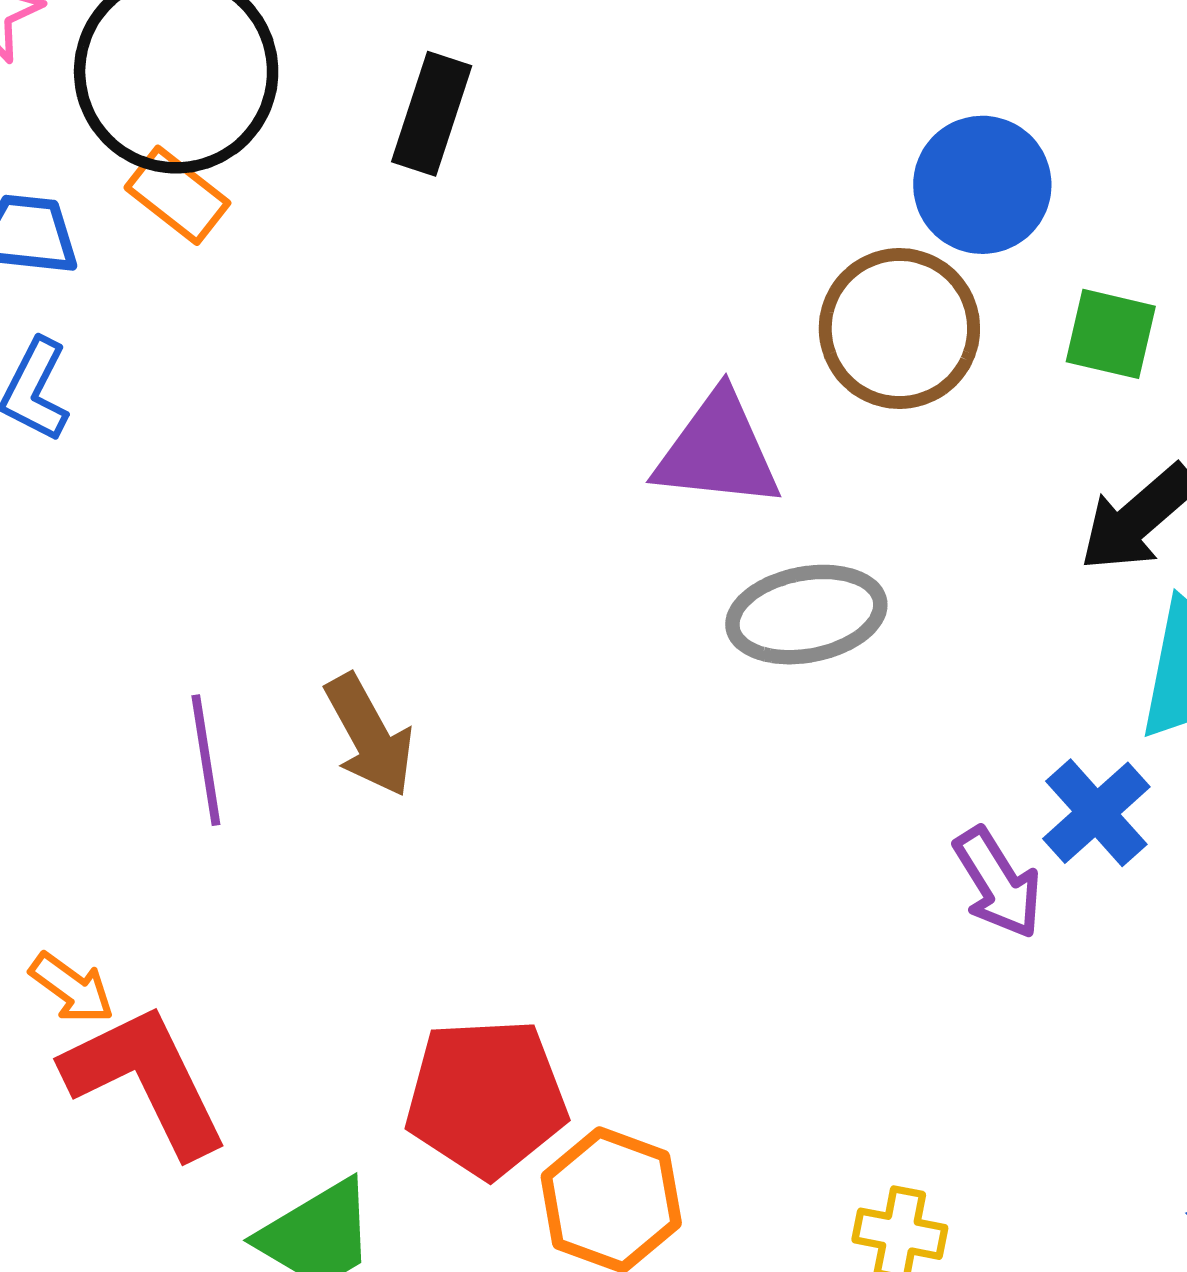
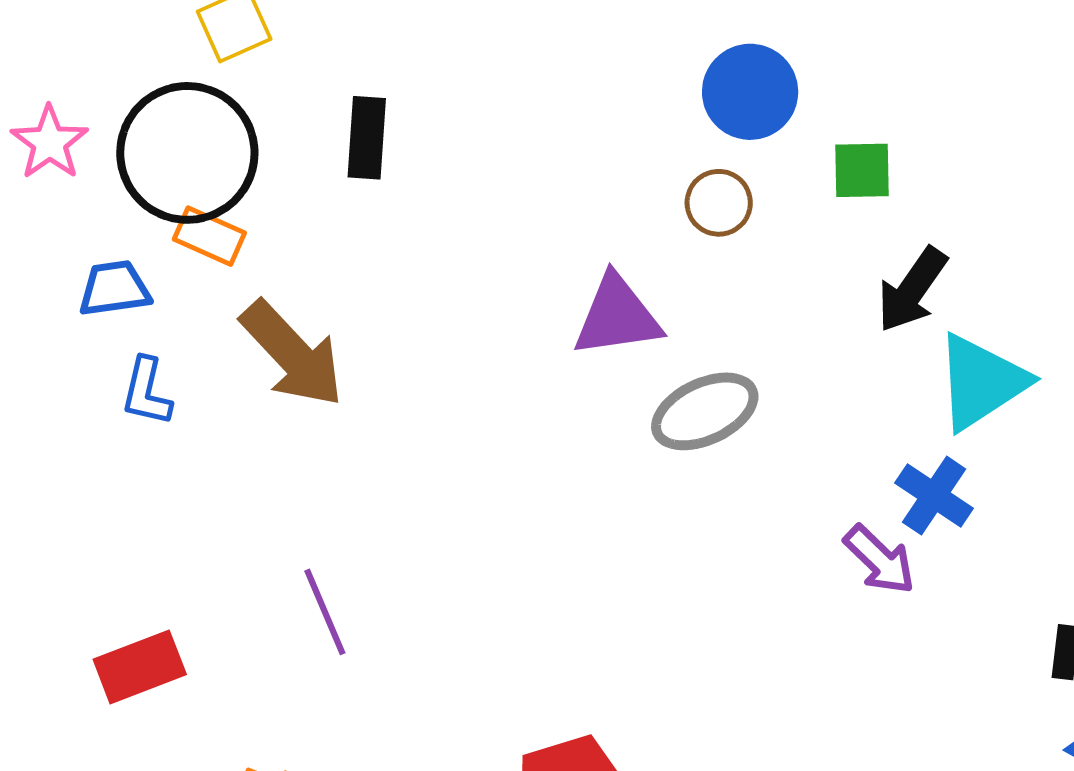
brown circle: (899, 329) -> (719, 203), size x0.6
brown arrow: (369, 735) -> (292, 354), moved, size x1.4

